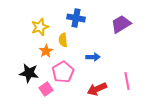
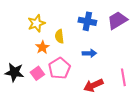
blue cross: (76, 18) -> (87, 21), moved
black star: (29, 73) -> (14, 72), moved
pink square: (46, 89) -> (37, 73), moved

